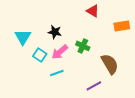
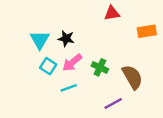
red triangle: (93, 11) -> (112, 13), turned -40
cyan triangle: (23, 37) -> (40, 40), moved
green cross: (83, 46) -> (100, 67), moved

